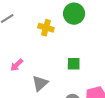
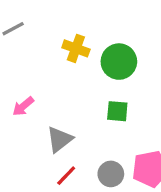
green circle: (74, 14) -> (119, 62), moved

